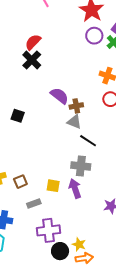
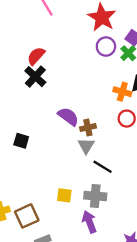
gray triangle: (74, 122) -> (86, 146), turned 42
brown square: (20, 182) -> (27, 216), size x1.5
yellow square: (53, 186) -> (64, 195), moved

